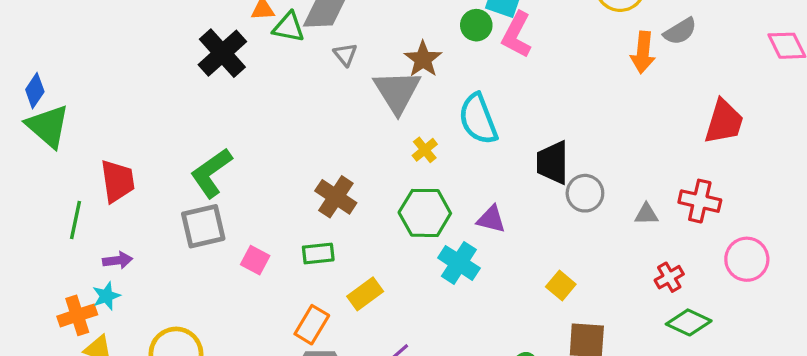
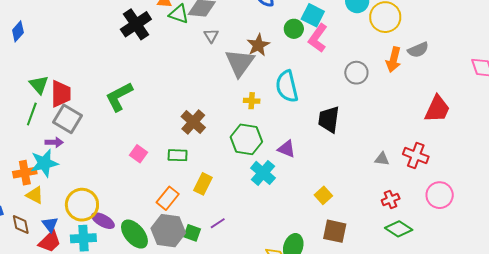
green triangle: (48, 126) -> (39, 85), moved, size x0.7
yellow cross: (425, 150) -> (252, 101), turned 35
gray circle: (585, 193) -> (356, 73), moved
gray square: (203, 226) -> (67, 119), moved, turned 36
yellow rectangle: (365, 294) -> (203, 184), turned -35
cyan star: (106, 296) -> (44, 163), size x1.6

